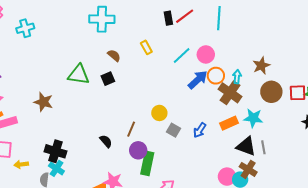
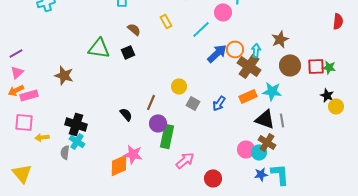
pink circle: (206, 54) -> (223, 12), moved

